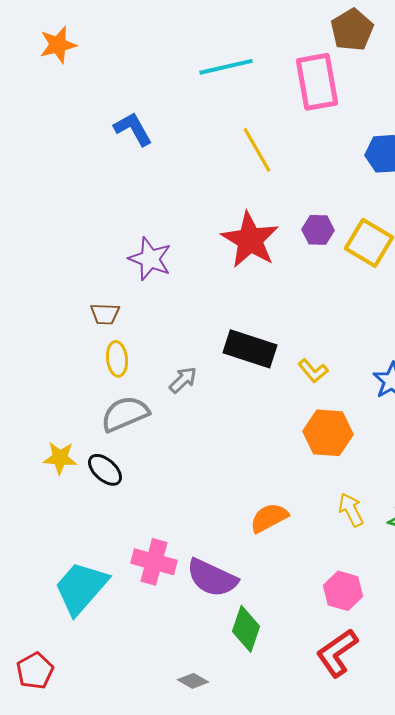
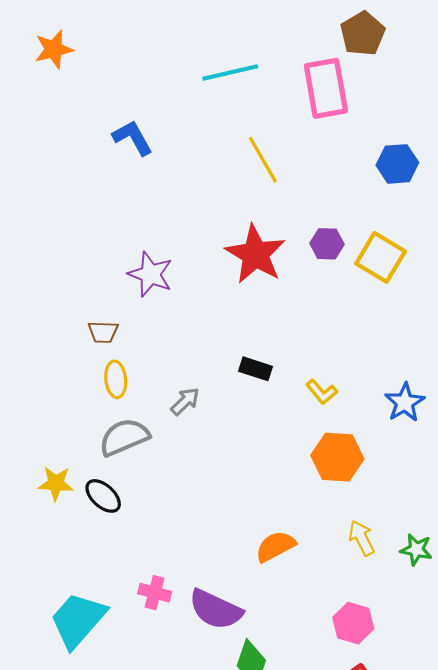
black rectangle: (250, 349) -> (255, 369), size x0.6
pink cross: (154, 562) -> (155, 593), size x0.7

